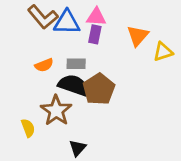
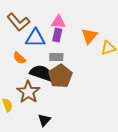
blue triangle: (67, 22) -> (35, 38), moved
gray rectangle: (76, 64) -> (56, 57), moved
orange semicircle: (44, 65) -> (19, 58), turned 64

